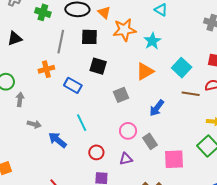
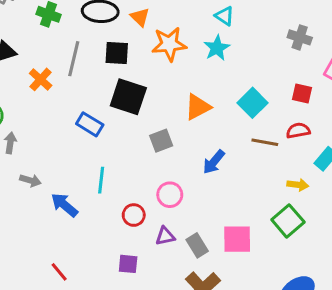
cyan star: (152, 41) -> (217, 48), moved
black square: (98, 66) -> (128, 97), size x1.4
orange cross: (46, 69) -> (41, 79), moved, turned -35
cyan line: (82, 123) -> (101, 180), turned 30
gray rectangle: (150, 141) -> (197, 245), moved
red circle: (96, 152) -> (134, 215), moved

